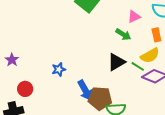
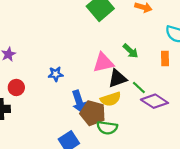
pink triangle: (134, 17) -> (103, 63), moved, size x1.5
yellow semicircle: (150, 55) -> (111, 99), moved

